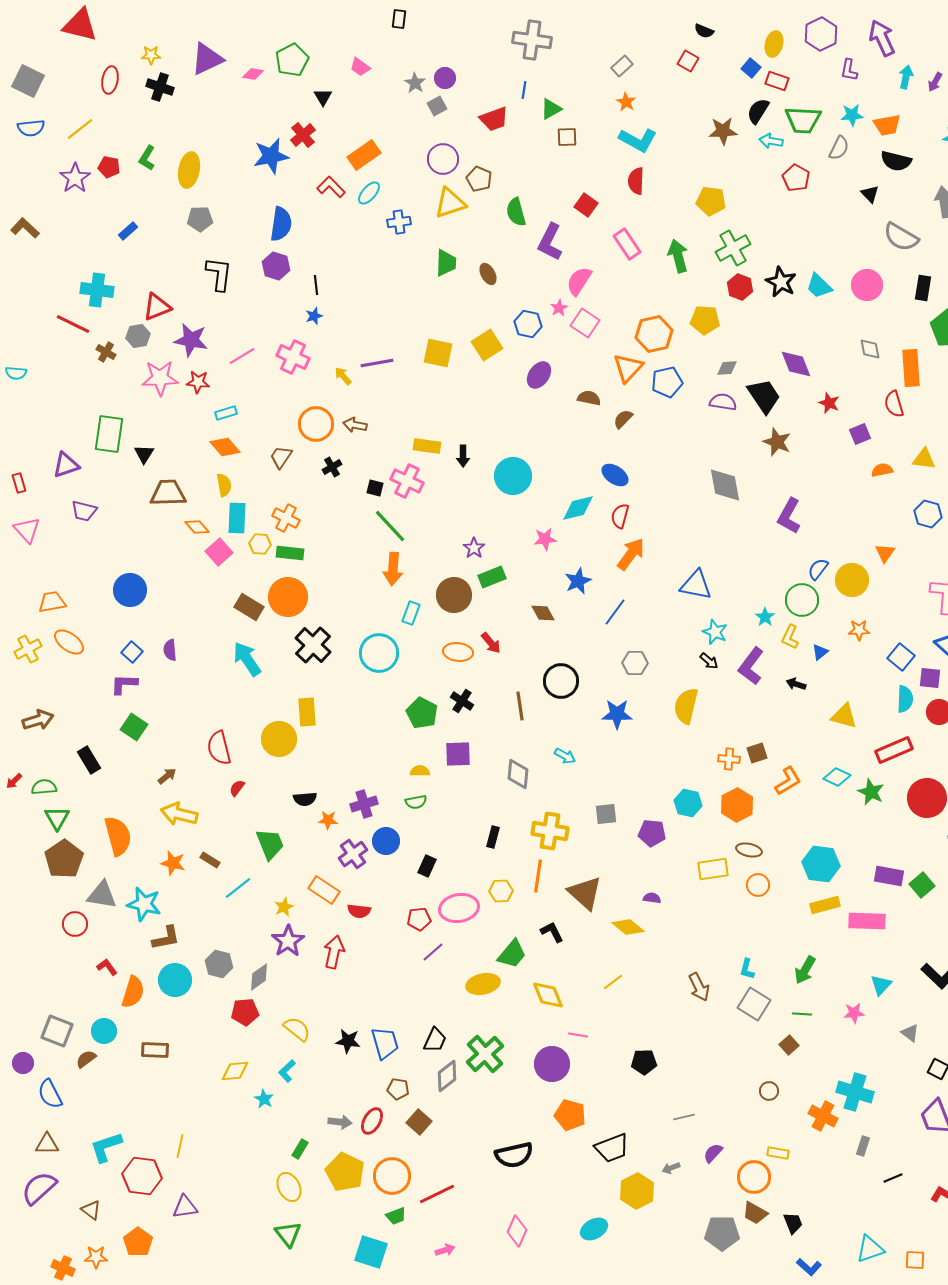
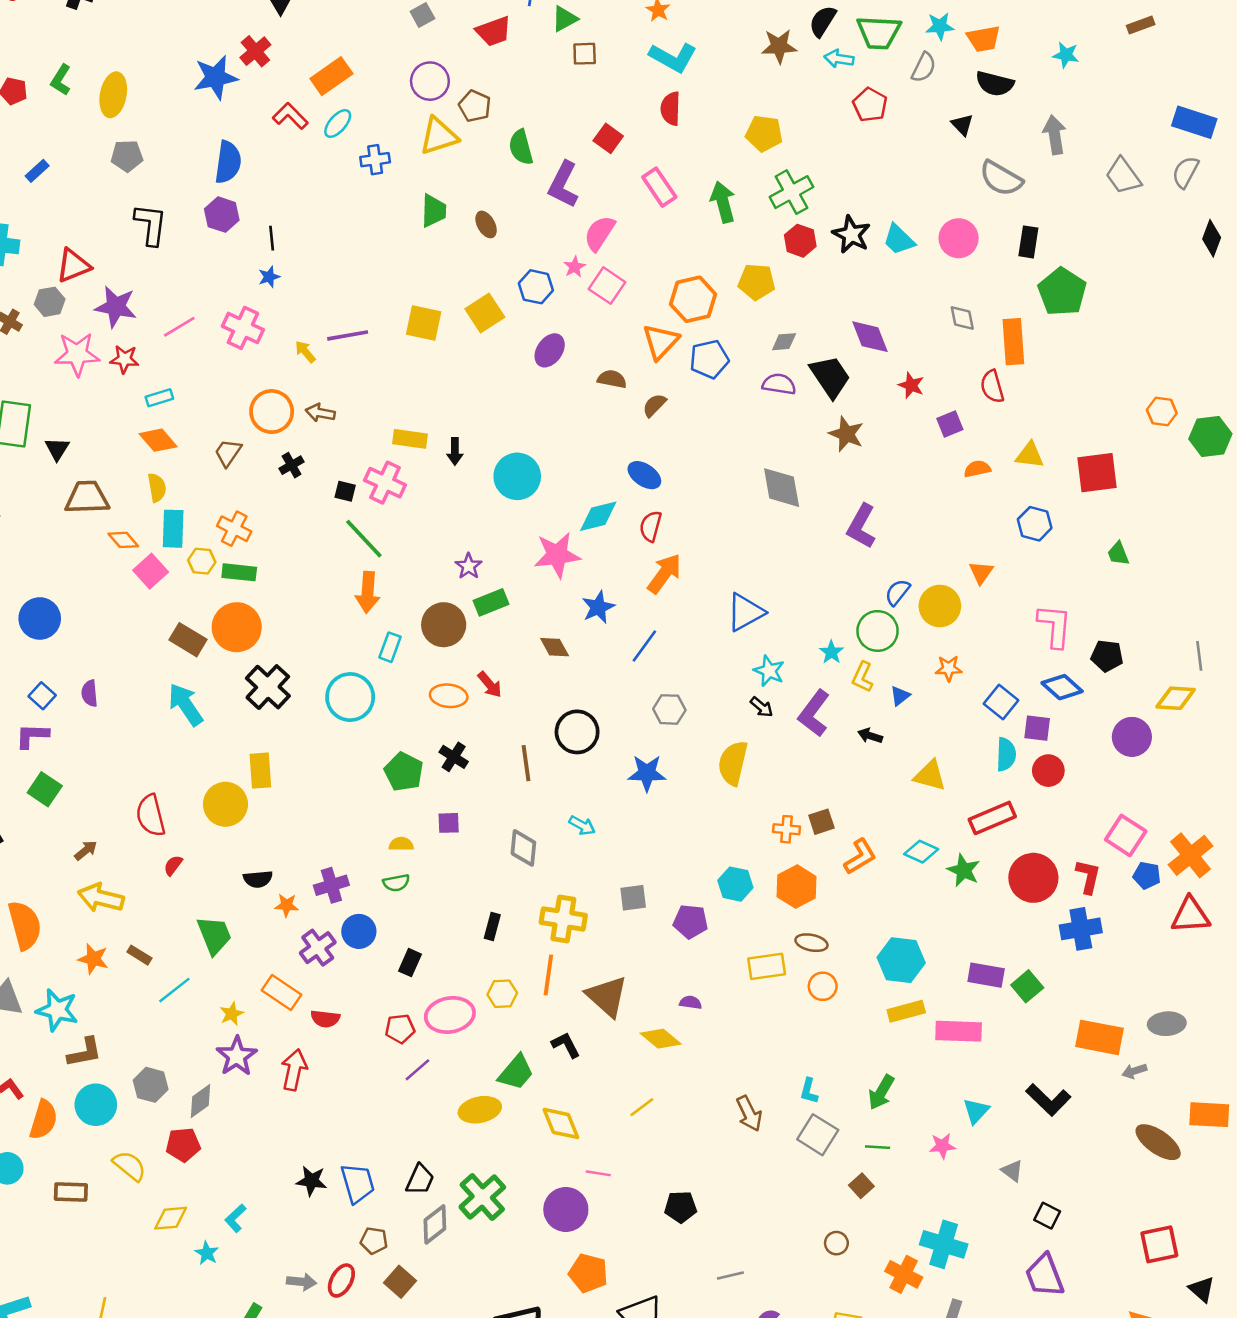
pink star: (545, 539) -> (557, 555), size x1.6
blue triangle: (696, 585) -> (745, 612), turned -40
purple square: (458, 754) -> (449, 823), size x0.7
yellow semicircle: (297, 1029) -> (129, 1166), moved

